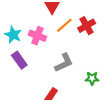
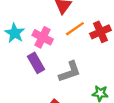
purple rectangle: (19, 60) -> (36, 63), moved

